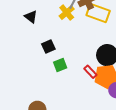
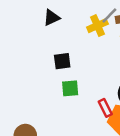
black triangle: (31, 17) -> (51, 18), turned 40

